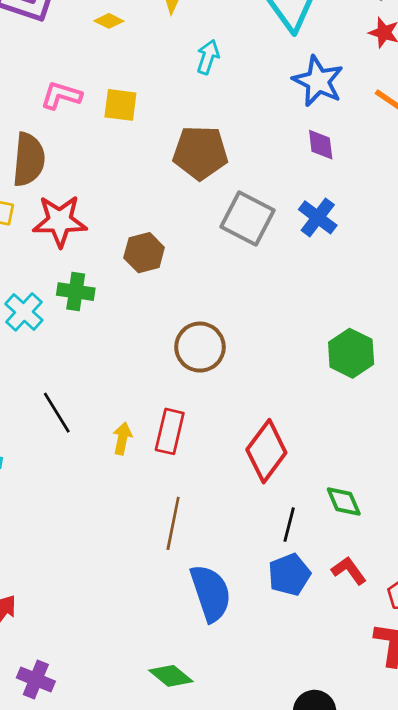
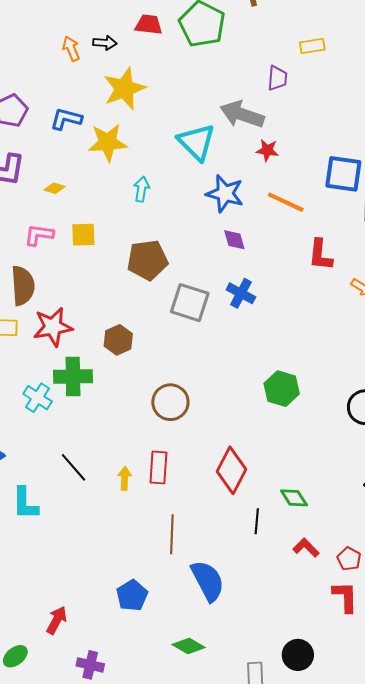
yellow diamond: (109, 21) -> (55, 188), moved
green cross: (76, 292) -> (73, 377), size x1.4
blue pentagon: (289, 575) -> (132, 595), moved

